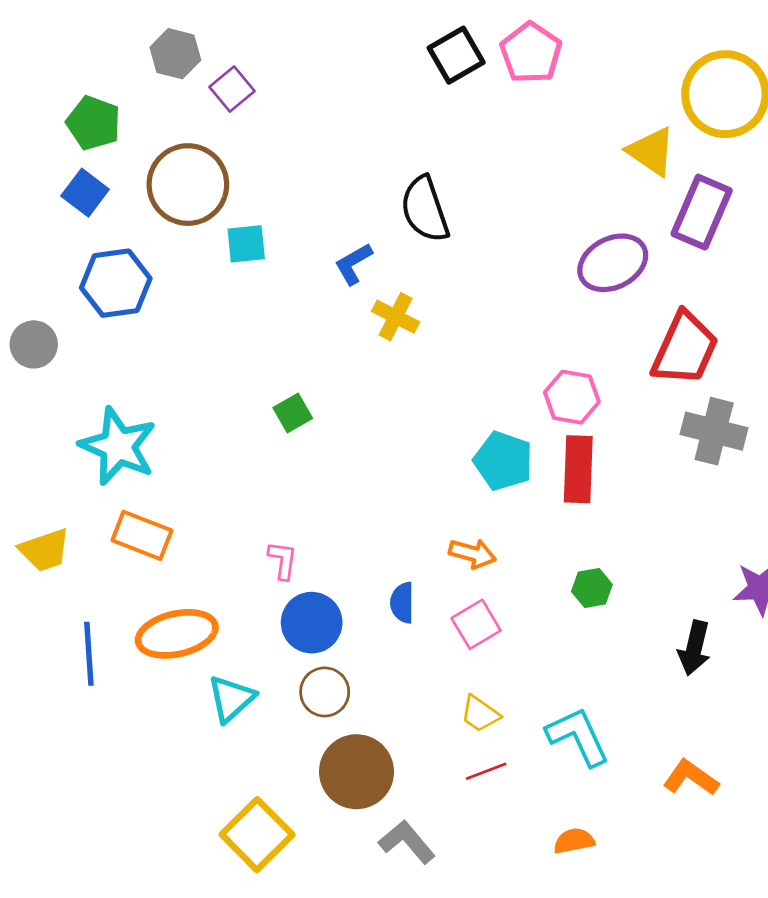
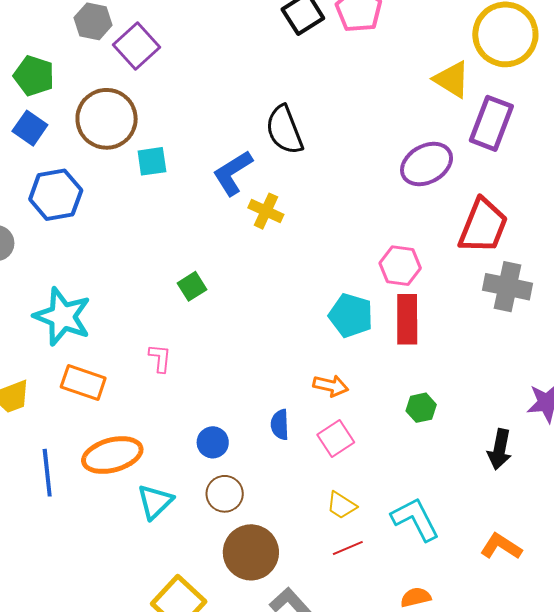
purple square: (232, 89) -> (136, 46), size x1.4
blue L-shape: (353, 264) -> (233, 173), size x1.4
pink L-shape: (283, 560) -> (160, 358), moved
blue circle: (312, 623) -> (213, 442), size x0.7

